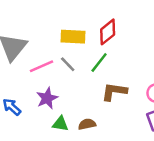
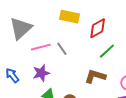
yellow rectangle: (73, 37) -> (69, 17), moved
green line: (99, 63) -> (107, 51), moved

